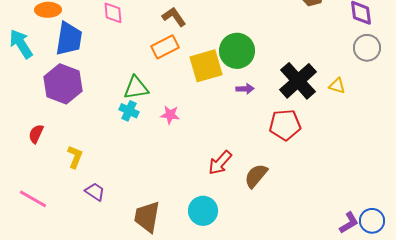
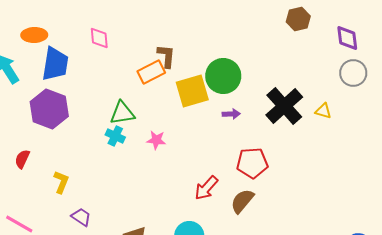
brown L-shape: (174, 17) -> (166, 56), moved, turned 40
red pentagon: (285, 125) -> (252, 163), moved

